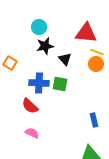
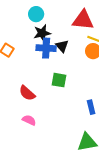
blue cross: (39, 83) -> (46, 48), moved
green square: (60, 84) -> (59, 80), moved

